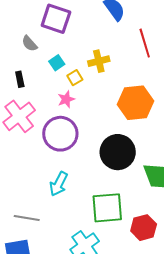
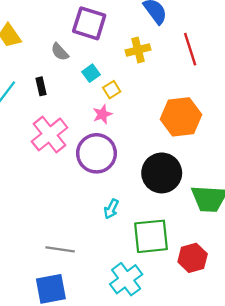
yellow cross: (99, 61) -> (138, 50), moved
black rectangle: (20, 79) -> (41, 86), moved
cyan arrow: (59, 184) -> (111, 209), moved, size x0.7

